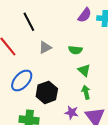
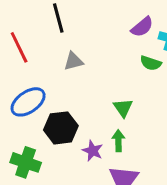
green semicircle: (75, 50) -> (151, 63), moved
purple star: (72, 113) -> (93, 151), moved

